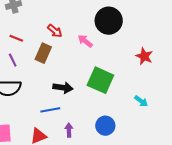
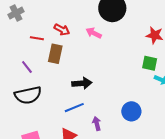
red line: (16, 38) -> (37, 38), moved
green square: (100, 80) -> (150, 63), moved, size x0.6

